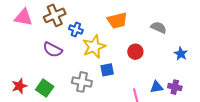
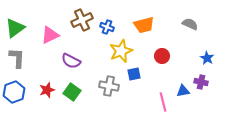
pink triangle: (23, 17) -> (50, 35), moved, turned -36
gray semicircle: (159, 27) -> (190, 24), moved
blue cross: (76, 29) -> (107, 27), moved
purple semicircle: (53, 50) -> (71, 61), moved
purple cross: (175, 87) -> (201, 82), moved

